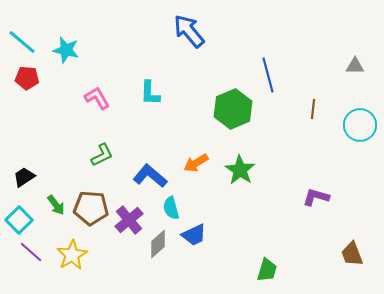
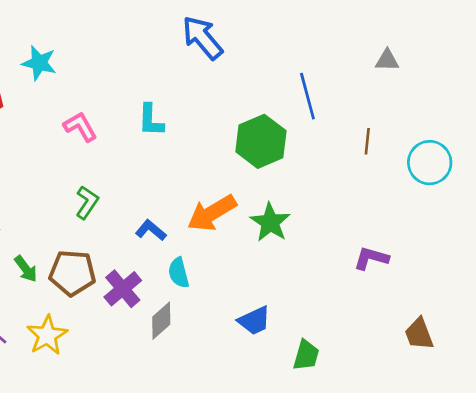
gray triangle: (355, 66) -> (387, 60), moved
green L-shape: (102, 155) -> (87, 202), turned -30
orange arrow: (196, 163) -> (212, 213), size x1.5
blue L-shape: (150, 176) -> (151, 230), size x0.7
blue trapezoid: (194, 235) -> (254, 321), moved

